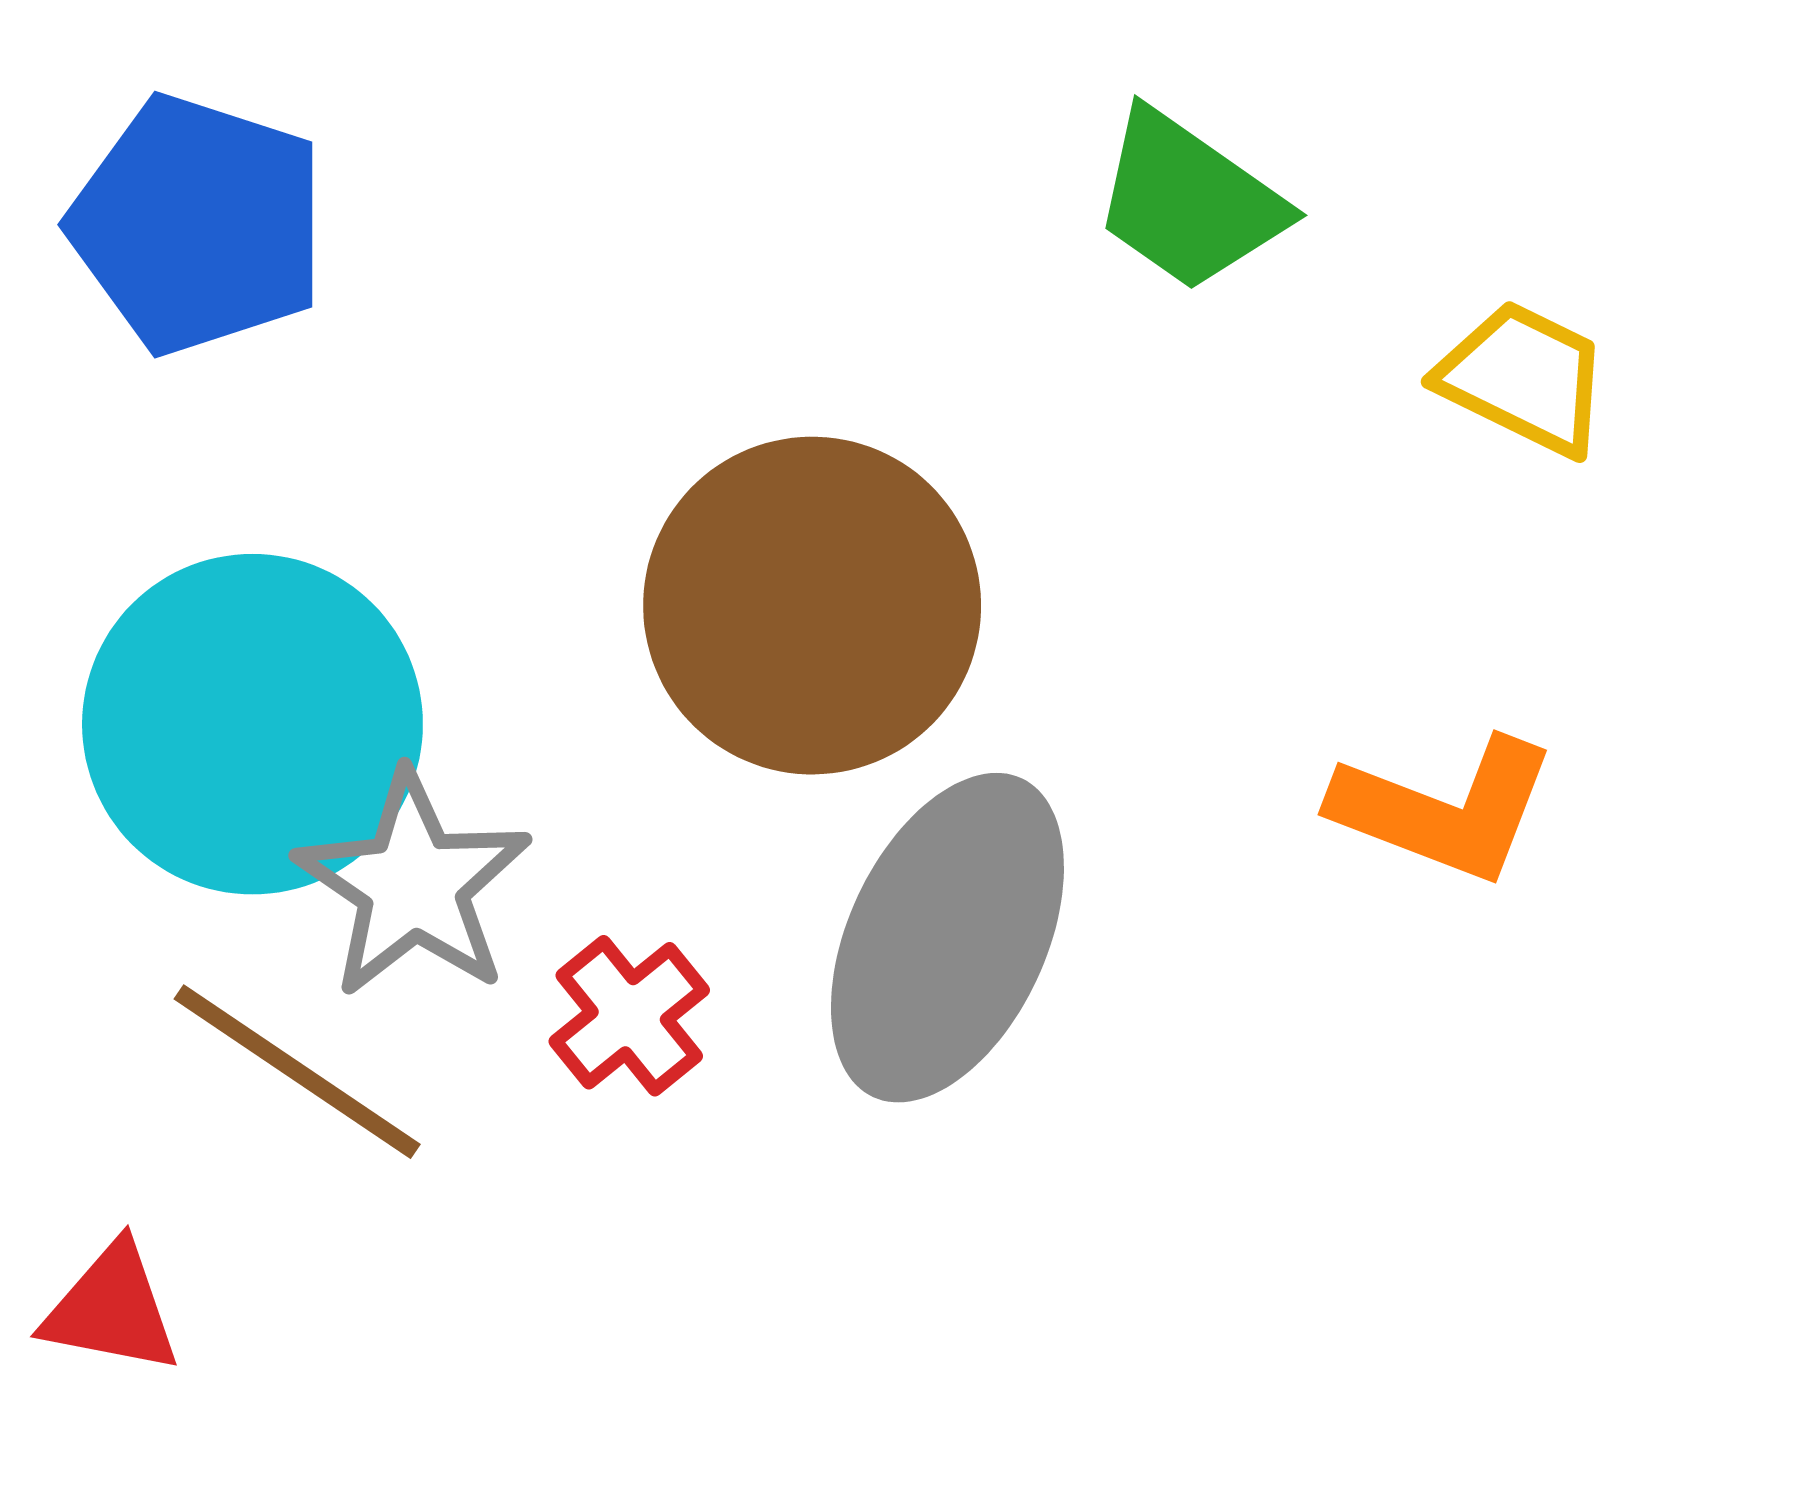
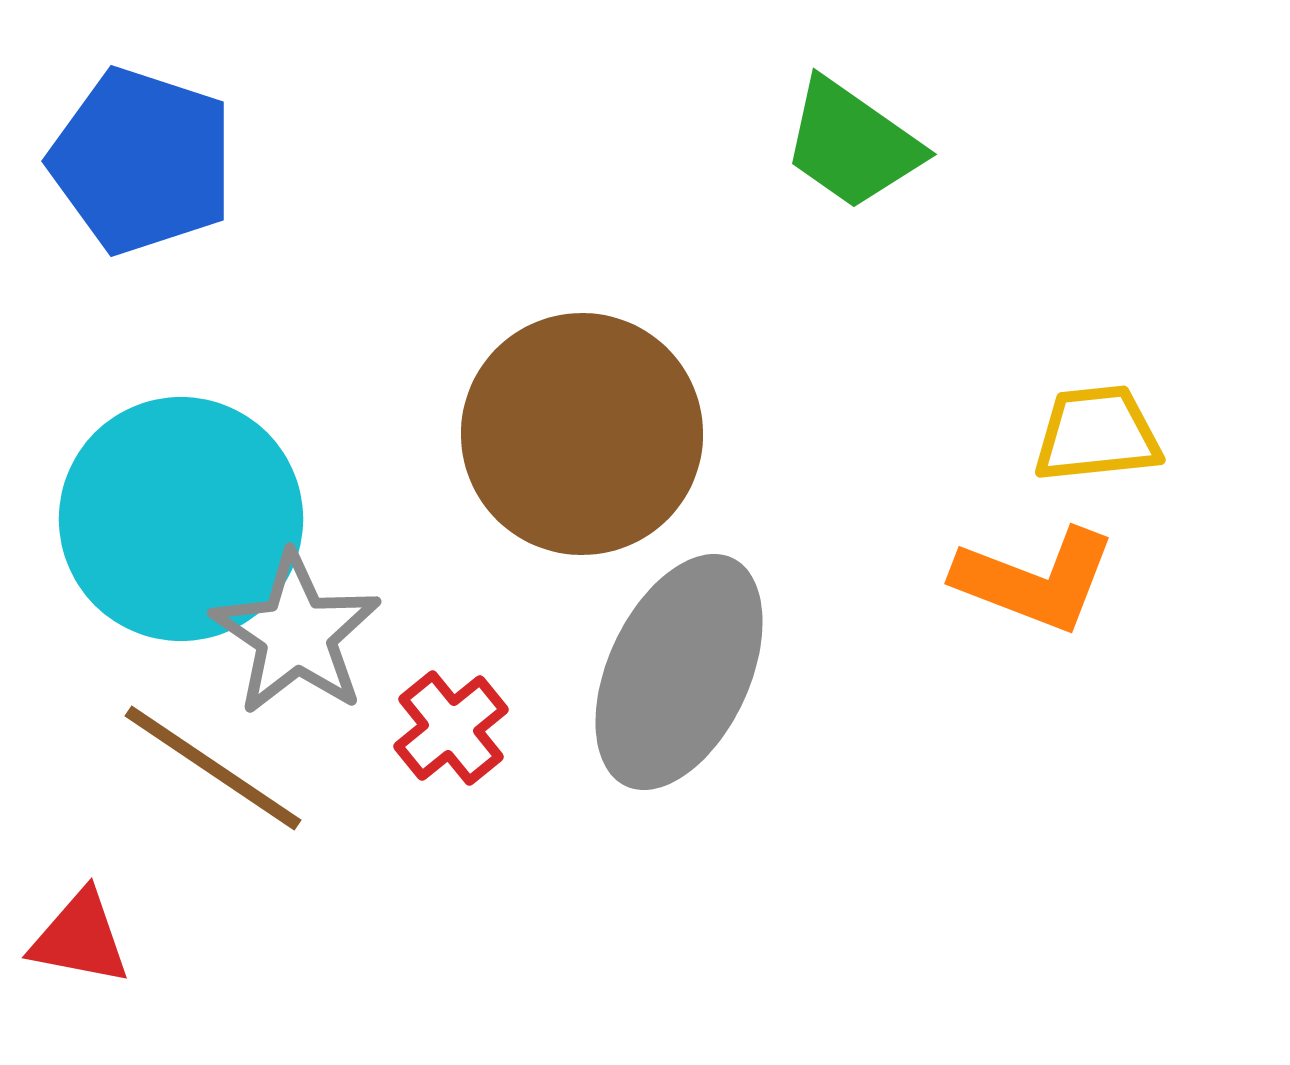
yellow trapezoid: (1524, 378) -> (1097, 434), moved, turned -32

